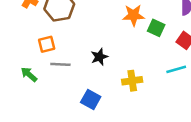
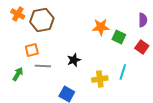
cyan line: (176, 69) -> (123, 72), moved, turned -56
green arrow: (29, 74) -> (18, 74), turned 80

